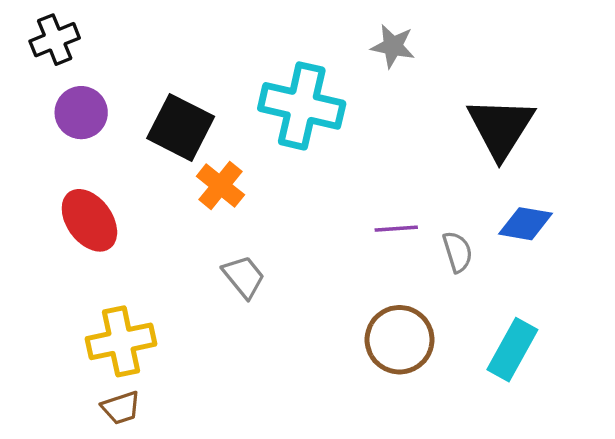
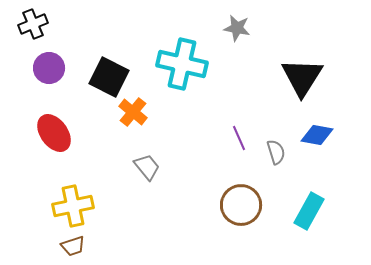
purple line: (396, 229) -> (239, 138), turned 70

